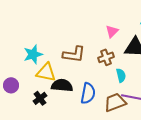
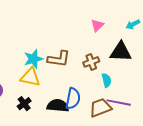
pink triangle: (112, 31) -> (97, 25), moved
cyan star: (33, 54) -> (33, 59), moved
black semicircle: (62, 85) -> (58, 106), moved

